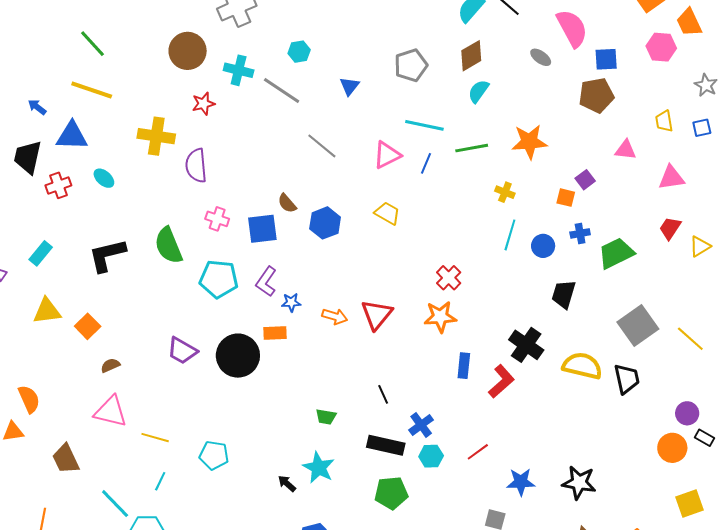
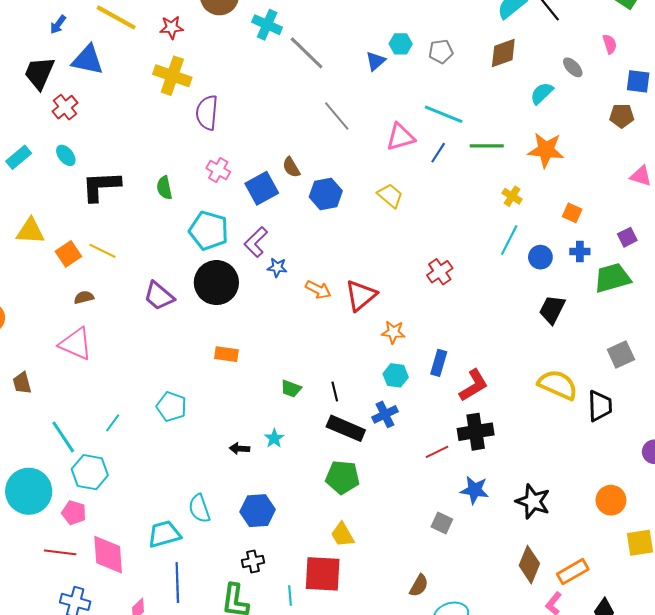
pink semicircle: (572, 28) -> (610, 44), size x0.5
cyan hexagon: (299, 52) -> (401, 44), moved
gray pentagon: (411, 65) -> (441, 52), size x0.7
cyan semicircle: (479, 91) -> (542, 93), moved
brown pentagon: (596, 95) -> (622, 116), size x0.7
red star: (203, 104) -> (172, 27), moved
blue arrow: (37, 107) -> (58, 25), turned -102
cyan ellipse: (104, 178) -> (66, 155), moved
purple square: (585, 180) -> (627, 237), moved
red cross: (58, 185) -> (65, 107), turned -30
blue square: (262, 229) -> (262, 188), turned -32
green semicircle: (168, 245) -> (164, 188), size x0.6
cyan rectangle: (41, 253) -> (19, 157), moved
orange star: (440, 317) -> (393, 332), moved, size x0.7
gray square: (638, 325) -> (621, 355), size x0.7
orange rectangle: (275, 333) -> (226, 354), moved
black cross: (526, 345) -> (476, 432), moved, turned 36
black circle: (238, 356) -> (216, 283), moved
black line: (383, 394) -> (335, 391), moved
yellow line: (155, 438) -> (102, 251), moved
orange circle: (672, 448) -> (611, 500), moved
cyan hexagon: (431, 456) -> (396, 375), moved
brown trapezoid: (66, 459) -> (22, 383), size x0.7
cyan star: (319, 468) -> (274, 438), size x0.6
black arrow: (287, 484) -> (239, 449), turned -48

